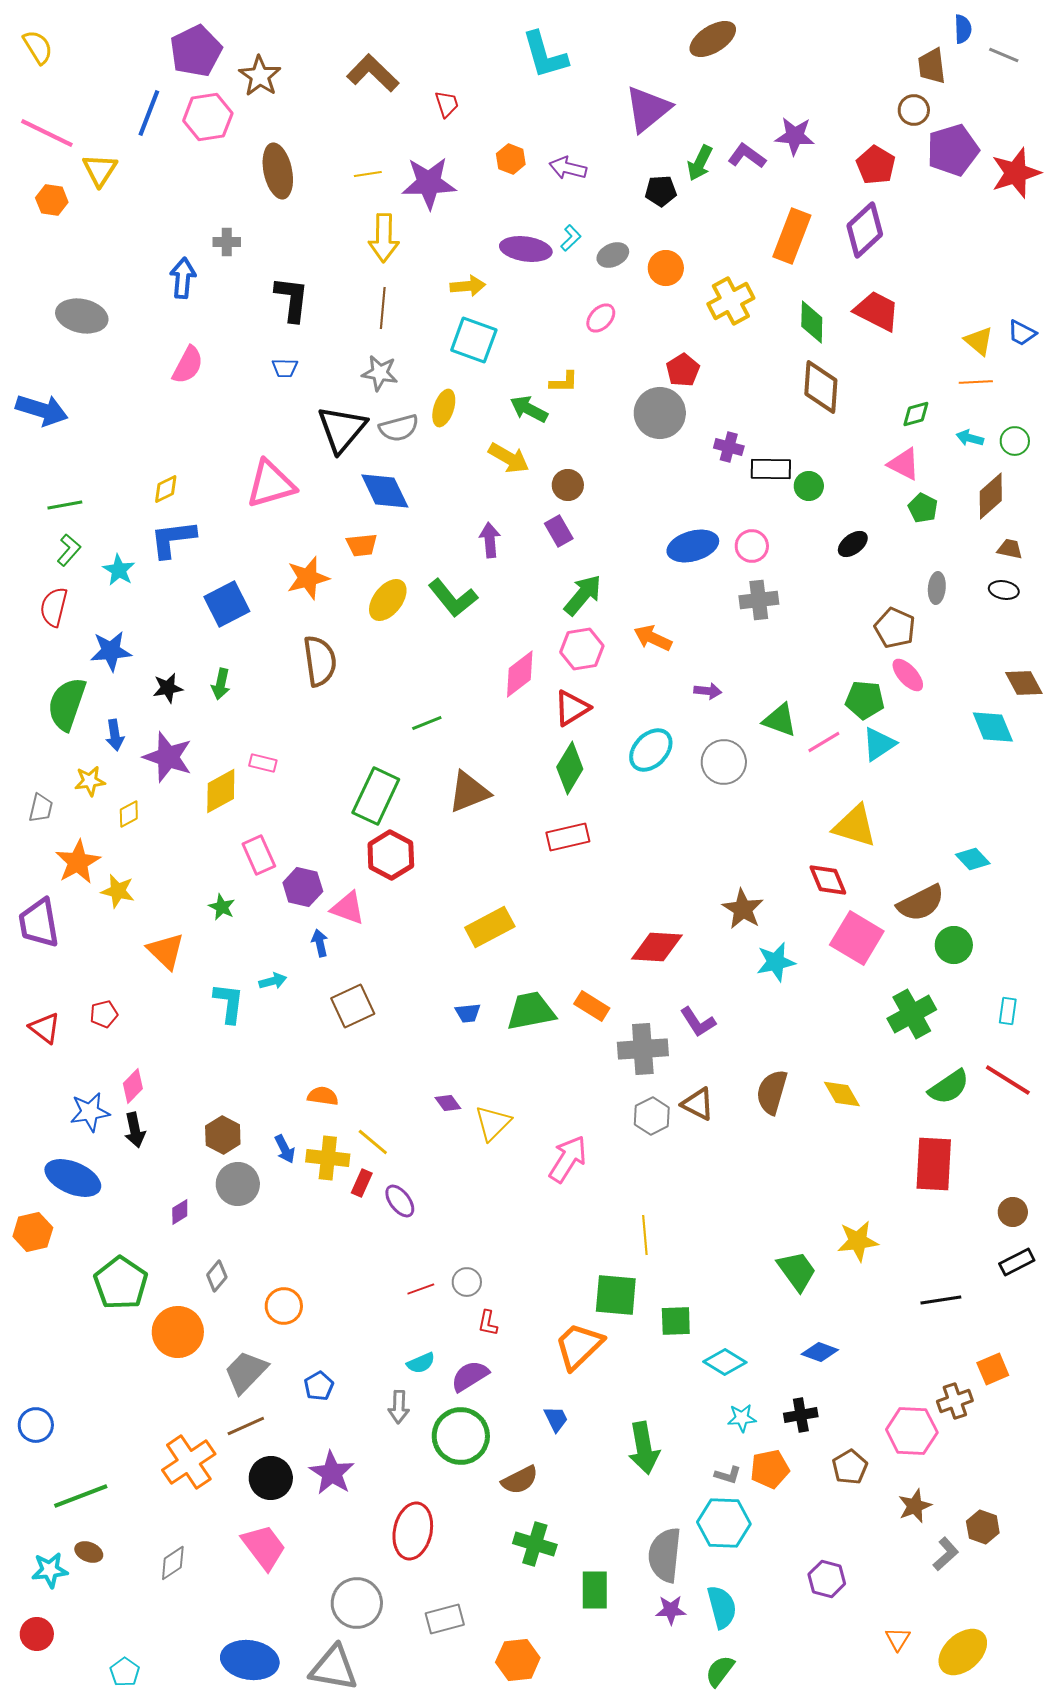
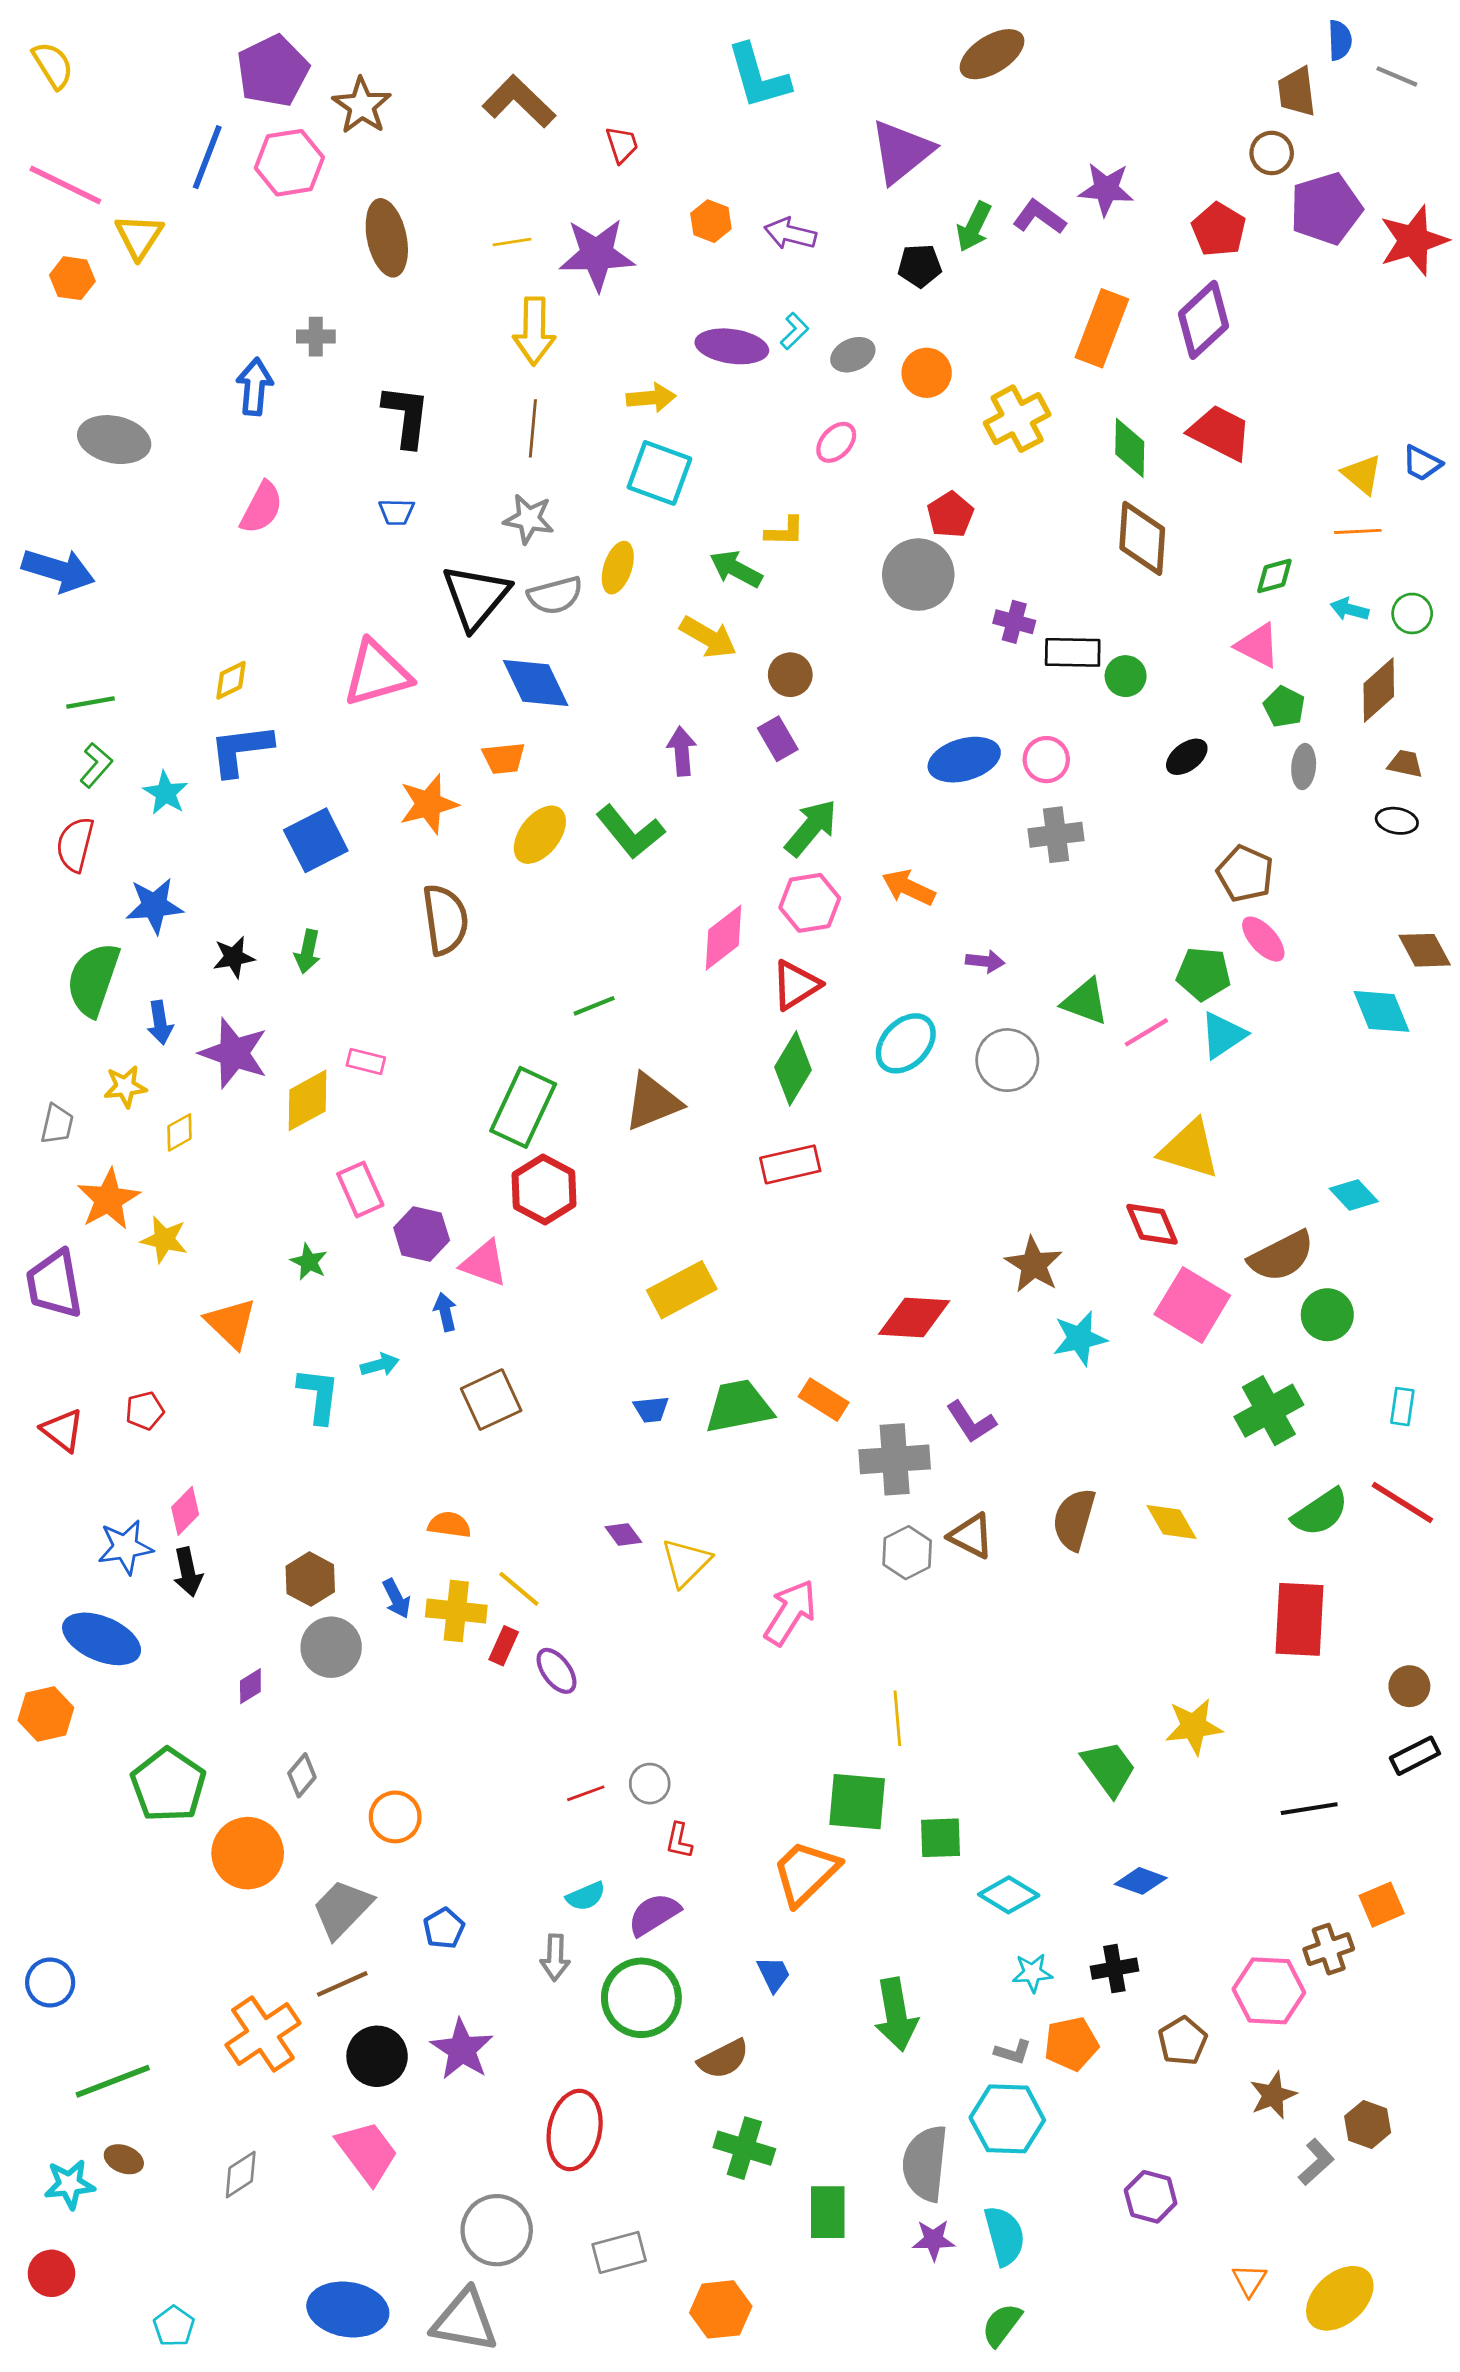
gray ellipse: (937, 588) -> (1304, 767), moved

